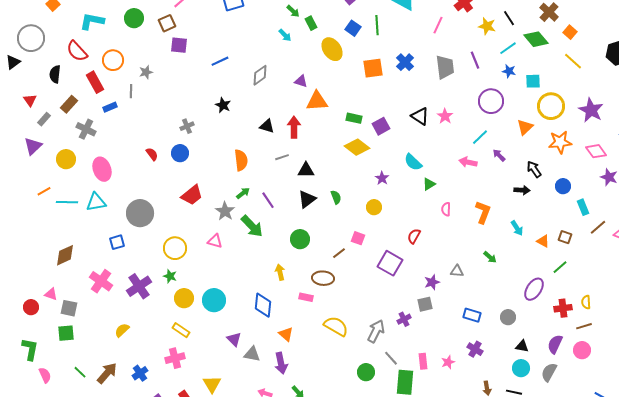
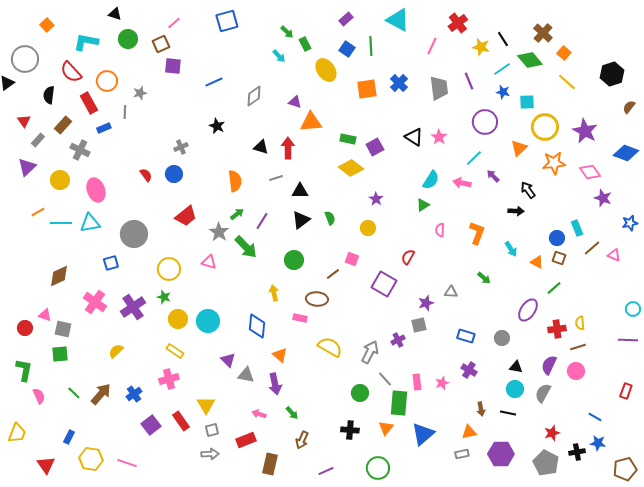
cyan semicircle: (413, 162) -> (431, 180), moved, turned -102
blue circle: (563, 186) -> (557, 238), moved
purple line: (268, 200) -> (262, 221), turned 66

